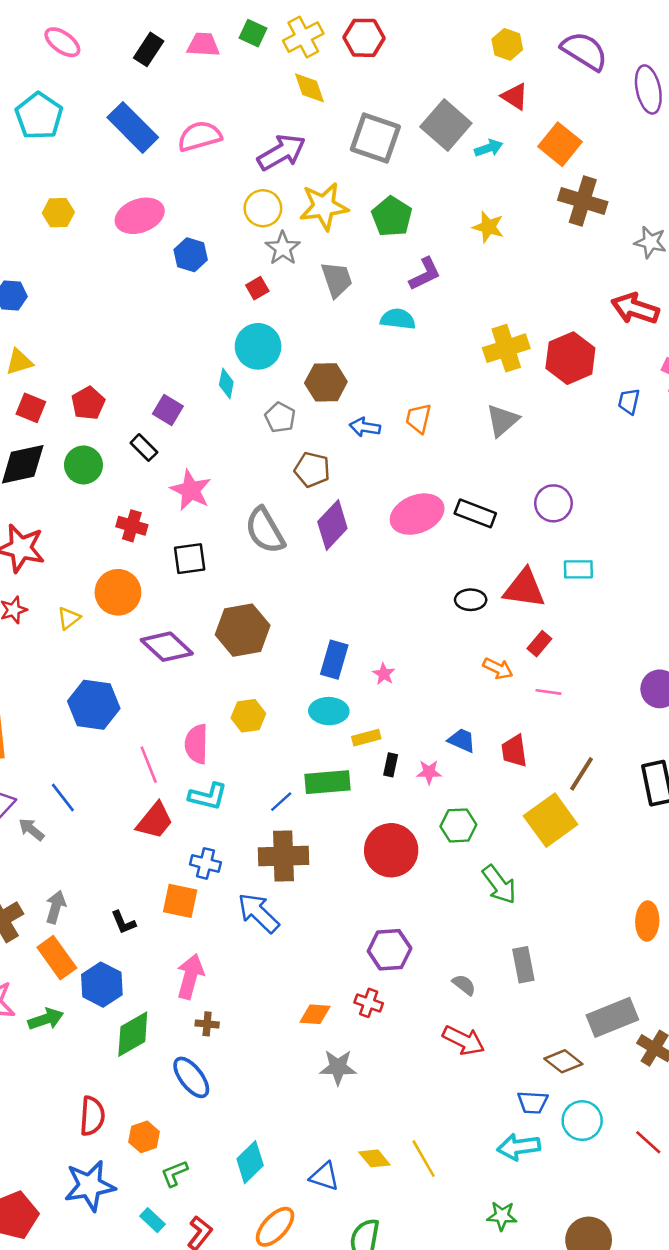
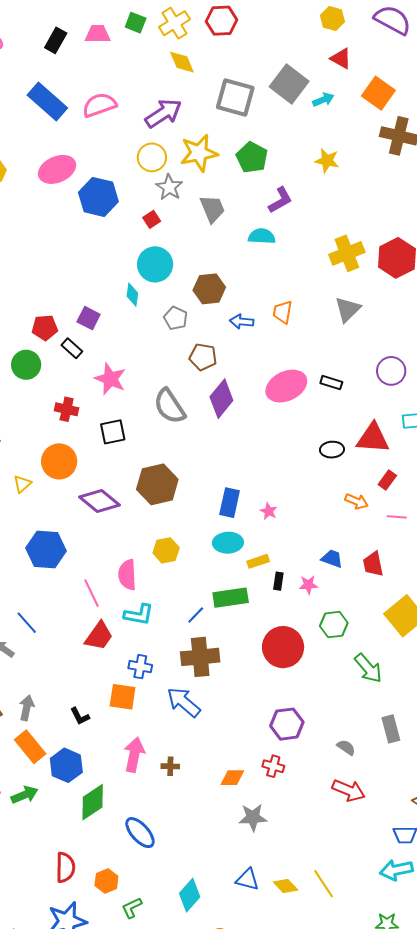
blue hexagon: (191, 255) -> (98, 197), size x1.5
red pentagon: (88, 403) -> (45, 328), moved, turned 30
black rectangle: (475, 513) -> (331, 383), size x0.7
brown cross: (207, 1024) -> (170, 766), moved
blue triangle: (324, 1176) -> (247, 879), moved

